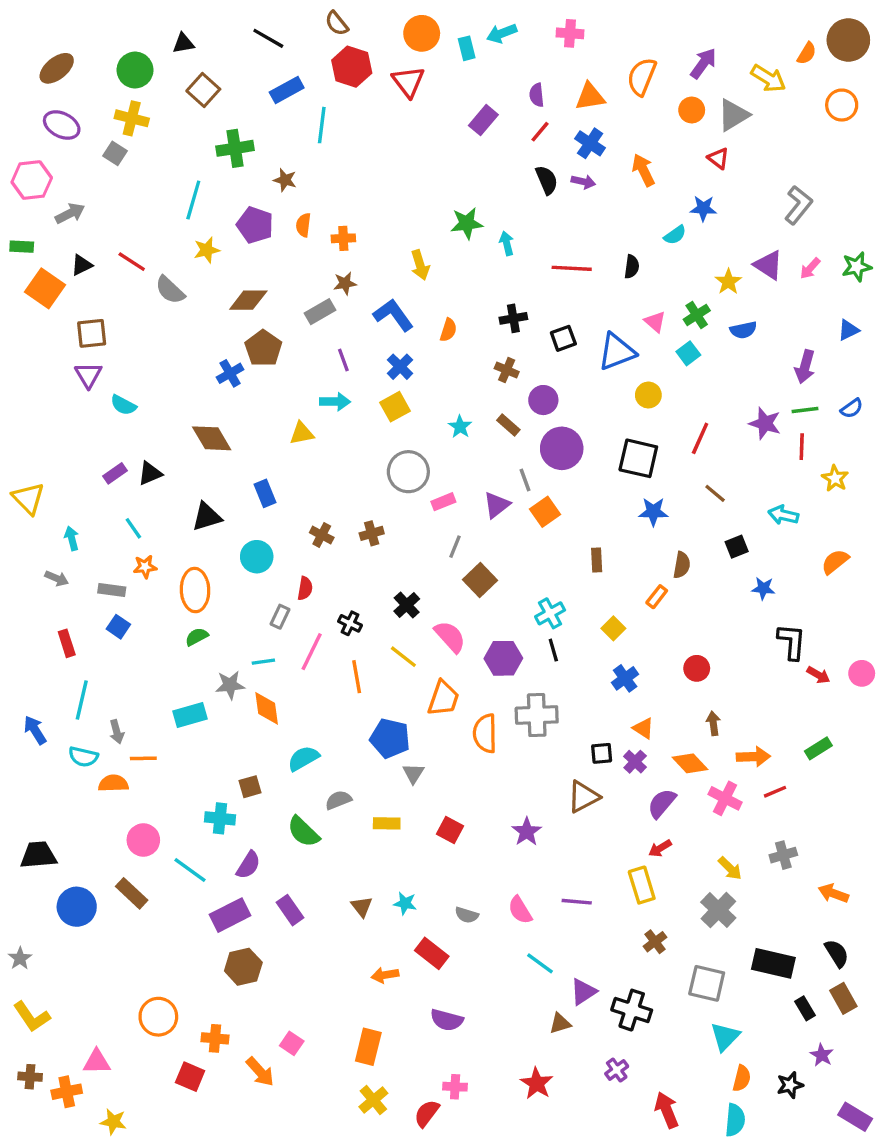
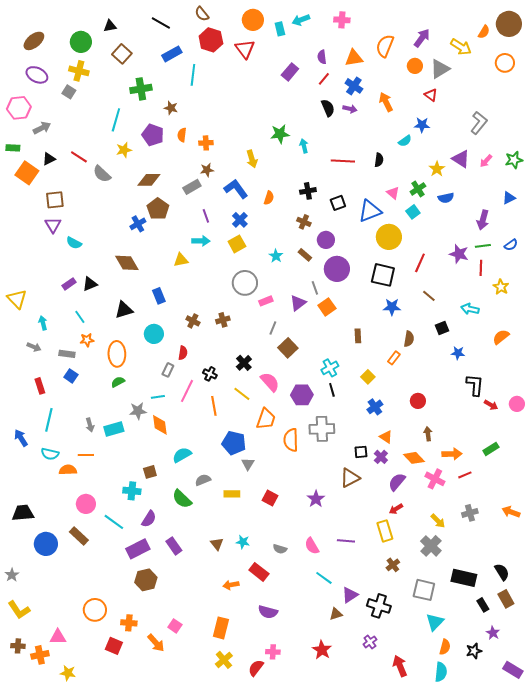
yellow circle: (648, 395) -> (389, 237), size x1.6
gray arrow: (117, 732) -> (90, 425), moved
orange arrow: (833, 893) -> (511, 512), moved

